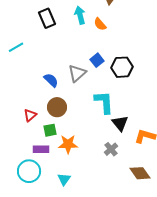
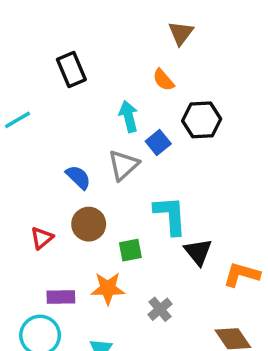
cyan arrow: (80, 15) -> (129, 116), moved
black hexagon: (122, 67) -> (202, 120), moved
green square: (50, 130) -> (130, 250), moved
gray cross: (111, 149) -> (160, 309), moved

